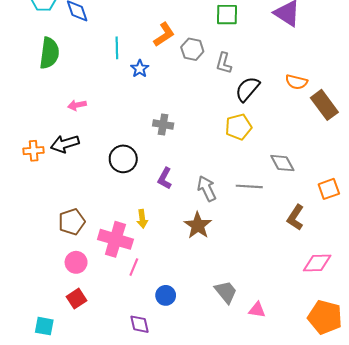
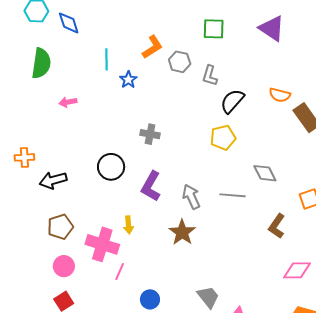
pink arrow: (77, 105) -> (68, 102), moved
black arrow: (65, 144) -> (53, 180), moved
purple L-shape: (165, 178) -> (151, 186), size x1.4

